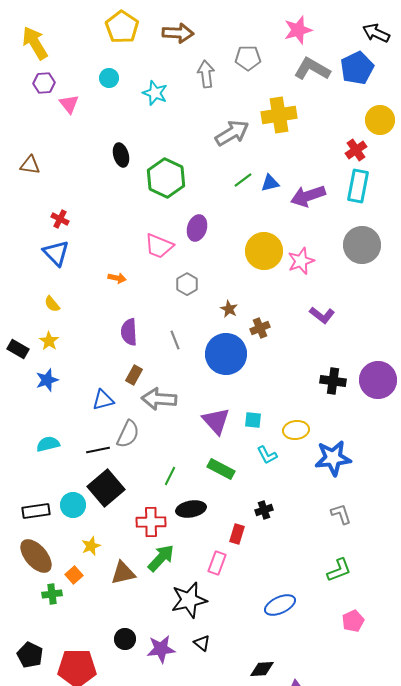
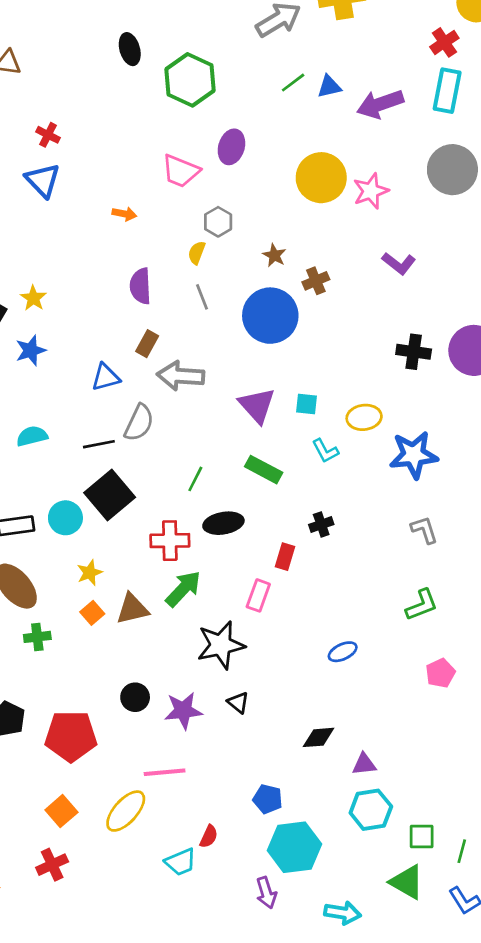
yellow semicircle: (52, 304) -> (197, 253), moved, turned 60
orange square: (74, 575) -> (92, 613), moved
blue ellipse: (280, 605) -> (343, 652), size x0.7

